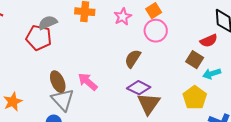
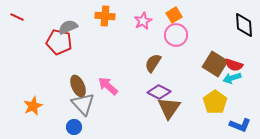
red semicircle: (209, 41) -> (234, 65), moved, turned 42
brown square: (195, 60) -> (215, 64), size x1.4

